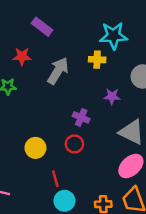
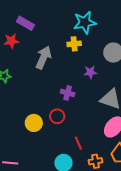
red star: (22, 57) -> (11, 41), moved
red circle: (74, 144) -> (57, 116), moved
red line: (55, 179) -> (78, 143), moved

